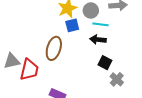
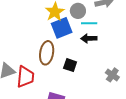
blue square: (72, 25) -> (62, 28), size x1.5
black square: (105, 63) -> (70, 65), moved

